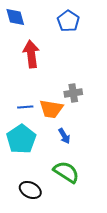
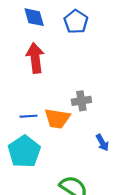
blue diamond: (15, 17) -> (34, 17), moved
blue arrow: (64, 136) -> (102, 143), moved

